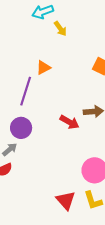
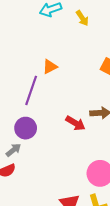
yellow arrow: (60, 29) -> (82, 18), moved

